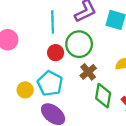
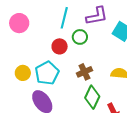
green circle: (79, 44) -> (80, 37), moved, size x0.6

